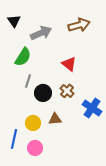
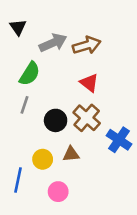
brown arrow: (79, 25) -> (87, 45), moved
gray line: (28, 81) -> (24, 105), moved
brown cross: (67, 91) -> (87, 118), size x1.5
pink circle: (35, 148) -> (58, 192), moved

